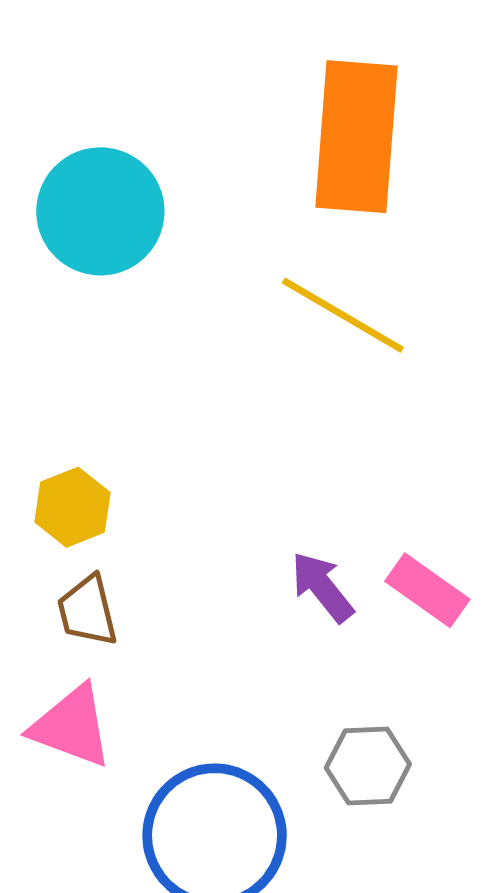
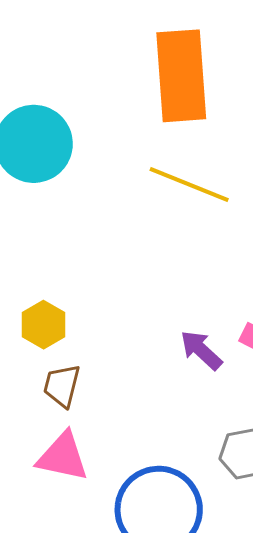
brown trapezoid: (87, 611) -> (62, 386), turned 36

